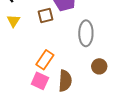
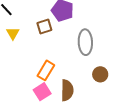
pink square: (40, 81) -> (42, 92), turned 36

